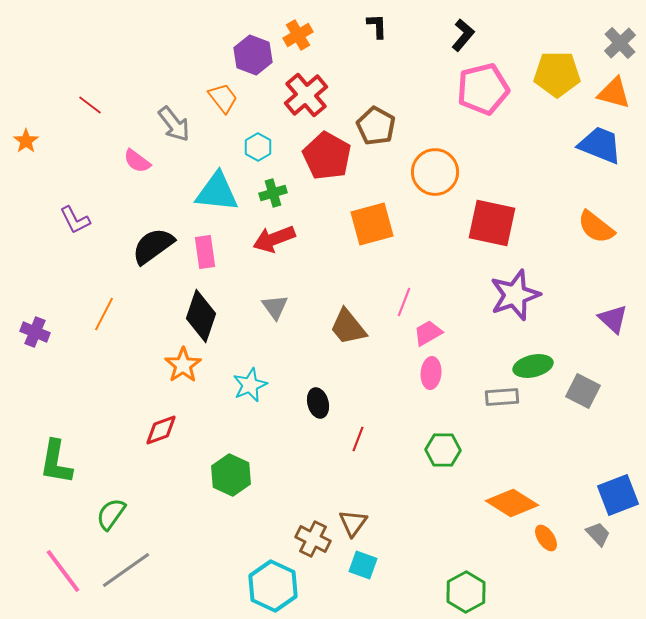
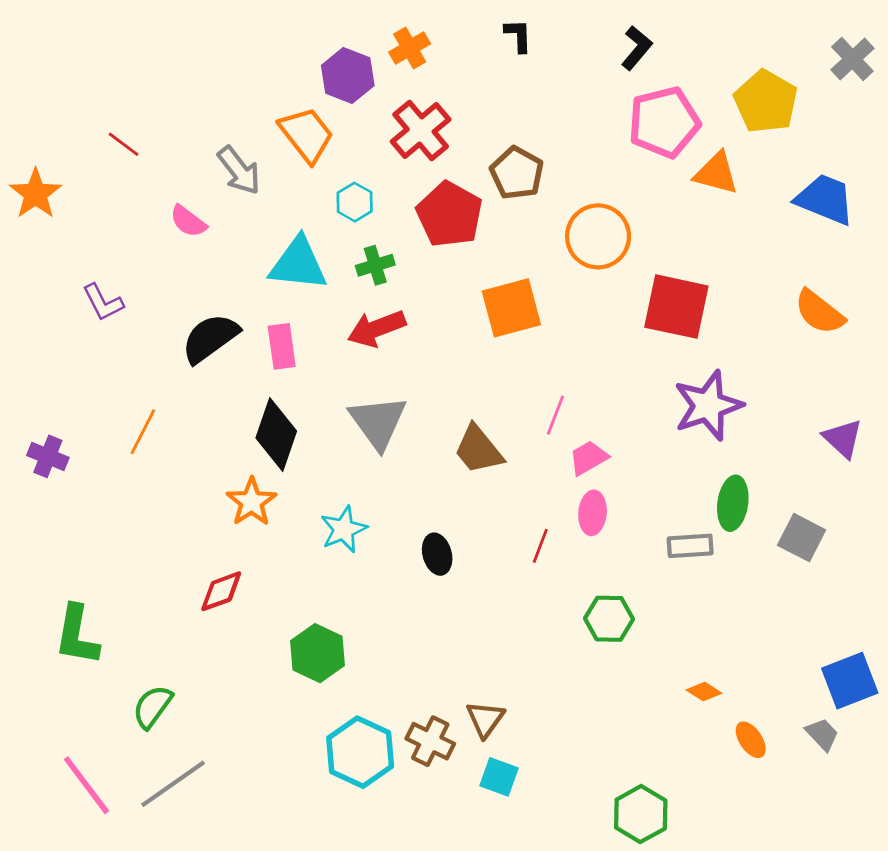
yellow pentagon: (557, 74) -> (766, 102), turned 30
orange triangle: (614, 93) -> (716, 173), moved
orange trapezoid: (223, 98) -> (306, 135), size x1.4
orange star: (26, 141) -> (36, 194), size x1.5
gray triangle: (275, 307) -> (378, 422), size x1.6
green ellipse: (533, 366) -> (733, 503), turned -69
red line: (358, 439) -> (540, 546), moved
orange diamond: (512, 503) -> (704, 692), size x0.5
cyan hexagon: (273, 586) -> (360, 752), moved

